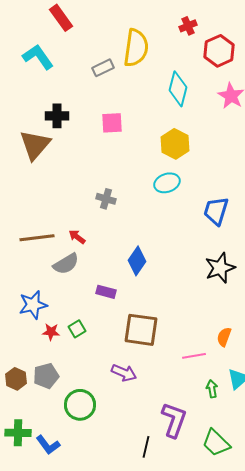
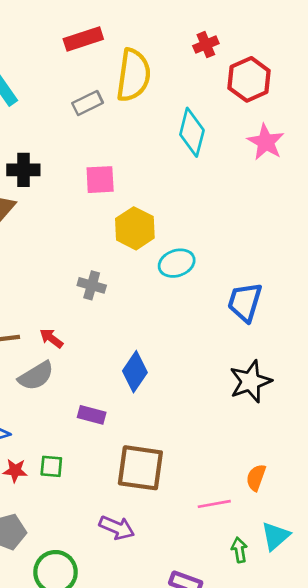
red rectangle: (61, 18) -> (83, 39), moved, turned -72
yellow hexagon: (175, 144) -> (135, 228), moved
green square: (77, 329) -> (51, 466), turned 36

